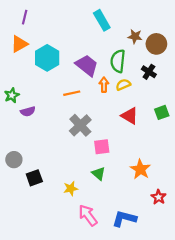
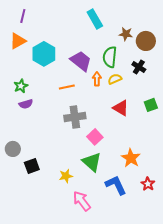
green star: (12, 95) -> (21, 86), moved
gray cross: (80, 125) -> (75, 117), turned 35
pink square: (102, 147) -> (95, 137), turned -35
green triangle: (99, 174) -> (92, 162), size x1.5
blue L-shape: (124, 219) -> (116, 185), moved, turned 50

